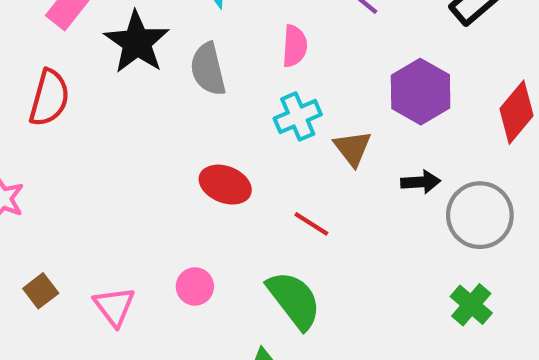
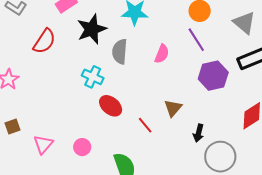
purple hexagon: (421, 92) -> (213, 76), moved
cyan cross: (298, 116) -> (93, 77), moved, turned 30
black arrow: (421, 182) -> (199, 133), turned 90
red line: (311, 224) -> (145, 125), moved

